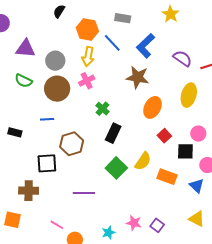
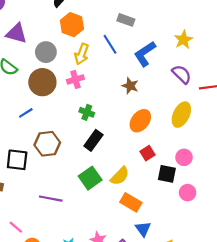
yellow star: (171, 14) -> (183, 40), moved
orange hexagon: (87, 29) -> (72, 25), moved
brown star: (138, 77) -> (130, 86), size x0.7
green cross: (102, 109) -> (87, 112), turned -32
blue line: (47, 119) -> (26, 113), turned -40
orange rectangle: (167, 177) -> (131, 202), moved
blue triangle: (197, 186) -> (143, 229), moved

